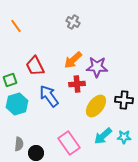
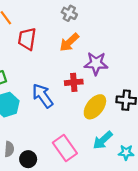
orange arrow: (73, 60) -> (69, 42), moved
red trapezoid: (35, 66) -> (27, 39), moved, turned 35
cyan star: (124, 137) -> (126, 152), moved

